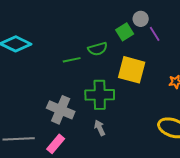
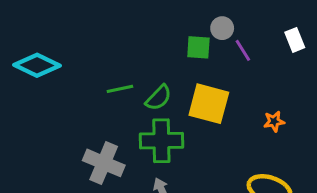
green square: (125, 32) -> (198, 47), turned 36
green semicircle: (98, 49) -> (158, 98), moved, turned -30

